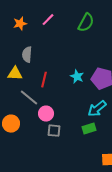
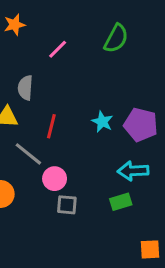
pink line: (48, 20) -> (58, 49), moved
orange star: (20, 24) -> (15, 25), moved
cyan arrow: (97, 109) -> (133, 171), turned 36

